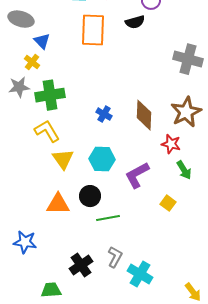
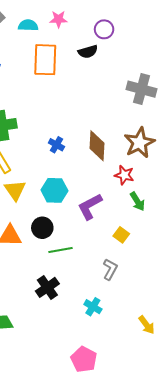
gray L-shape: (115, 257) -> (110, 269), moved
black cross: (81, 265) -> (47, 287), moved
cyan cross: (140, 274) -> (93, 307), size x0.7

